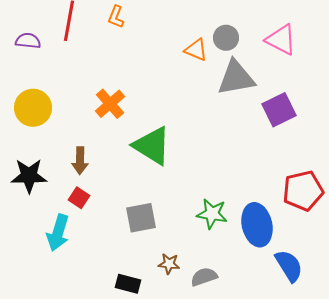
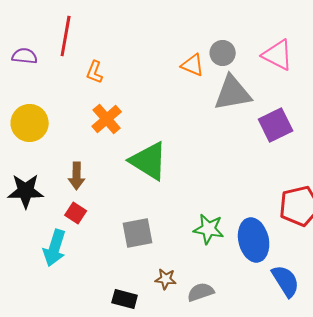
orange L-shape: (116, 17) -> (95, 72), moved

